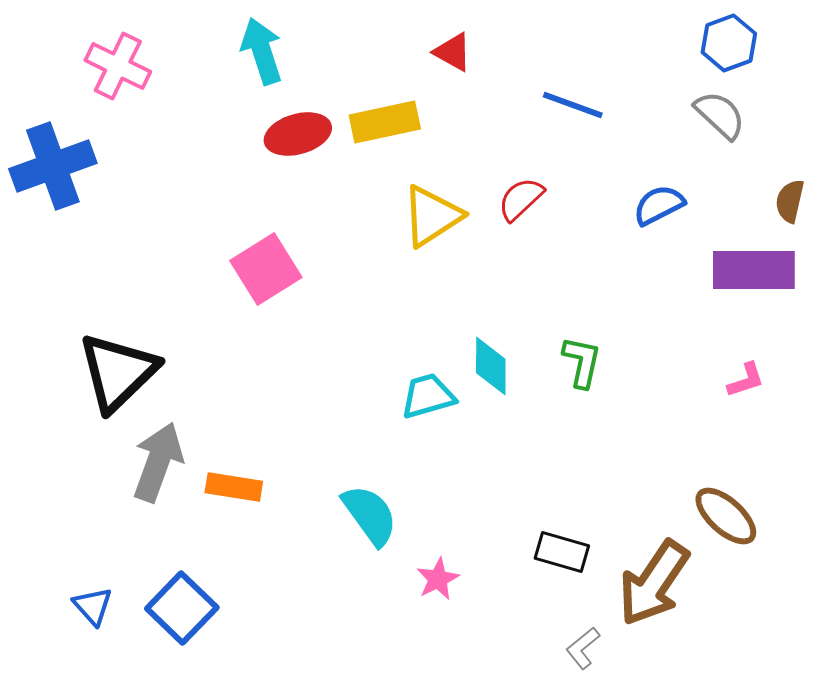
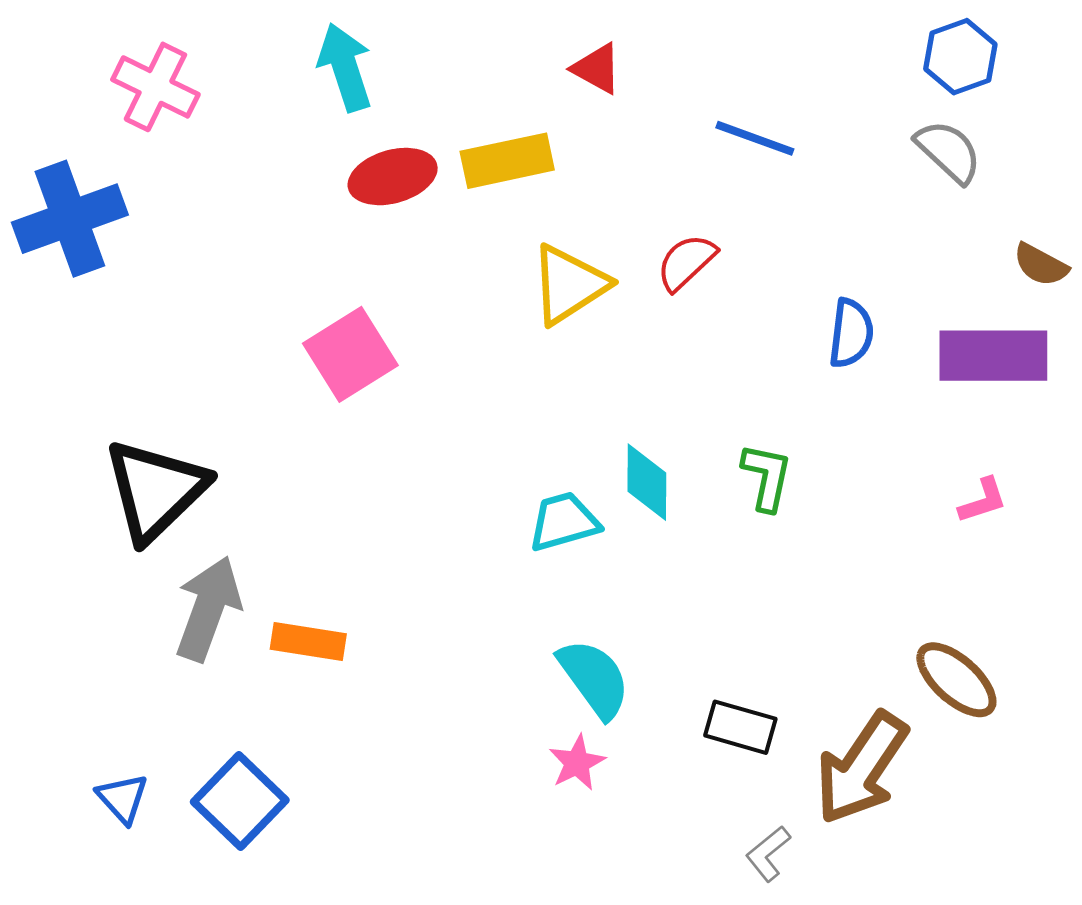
brown semicircle: (790, 201) -> (1041, 265), turned -75
blue semicircle: (659, 205) -> (851, 333), moved, turned 124
cyan semicircle: (370, 515) -> (594, 678), moved

